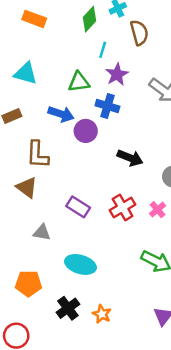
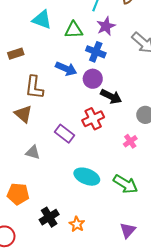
cyan triangle: (26, 73) -> (42, 20), moved
blue arrow: (61, 114) -> (66, 69), moved
purple circle: (86, 131) -> (93, 79), moved
red cross: (123, 207) -> (93, 119), moved
cyan ellipse: (80, 264) -> (87, 177), moved

